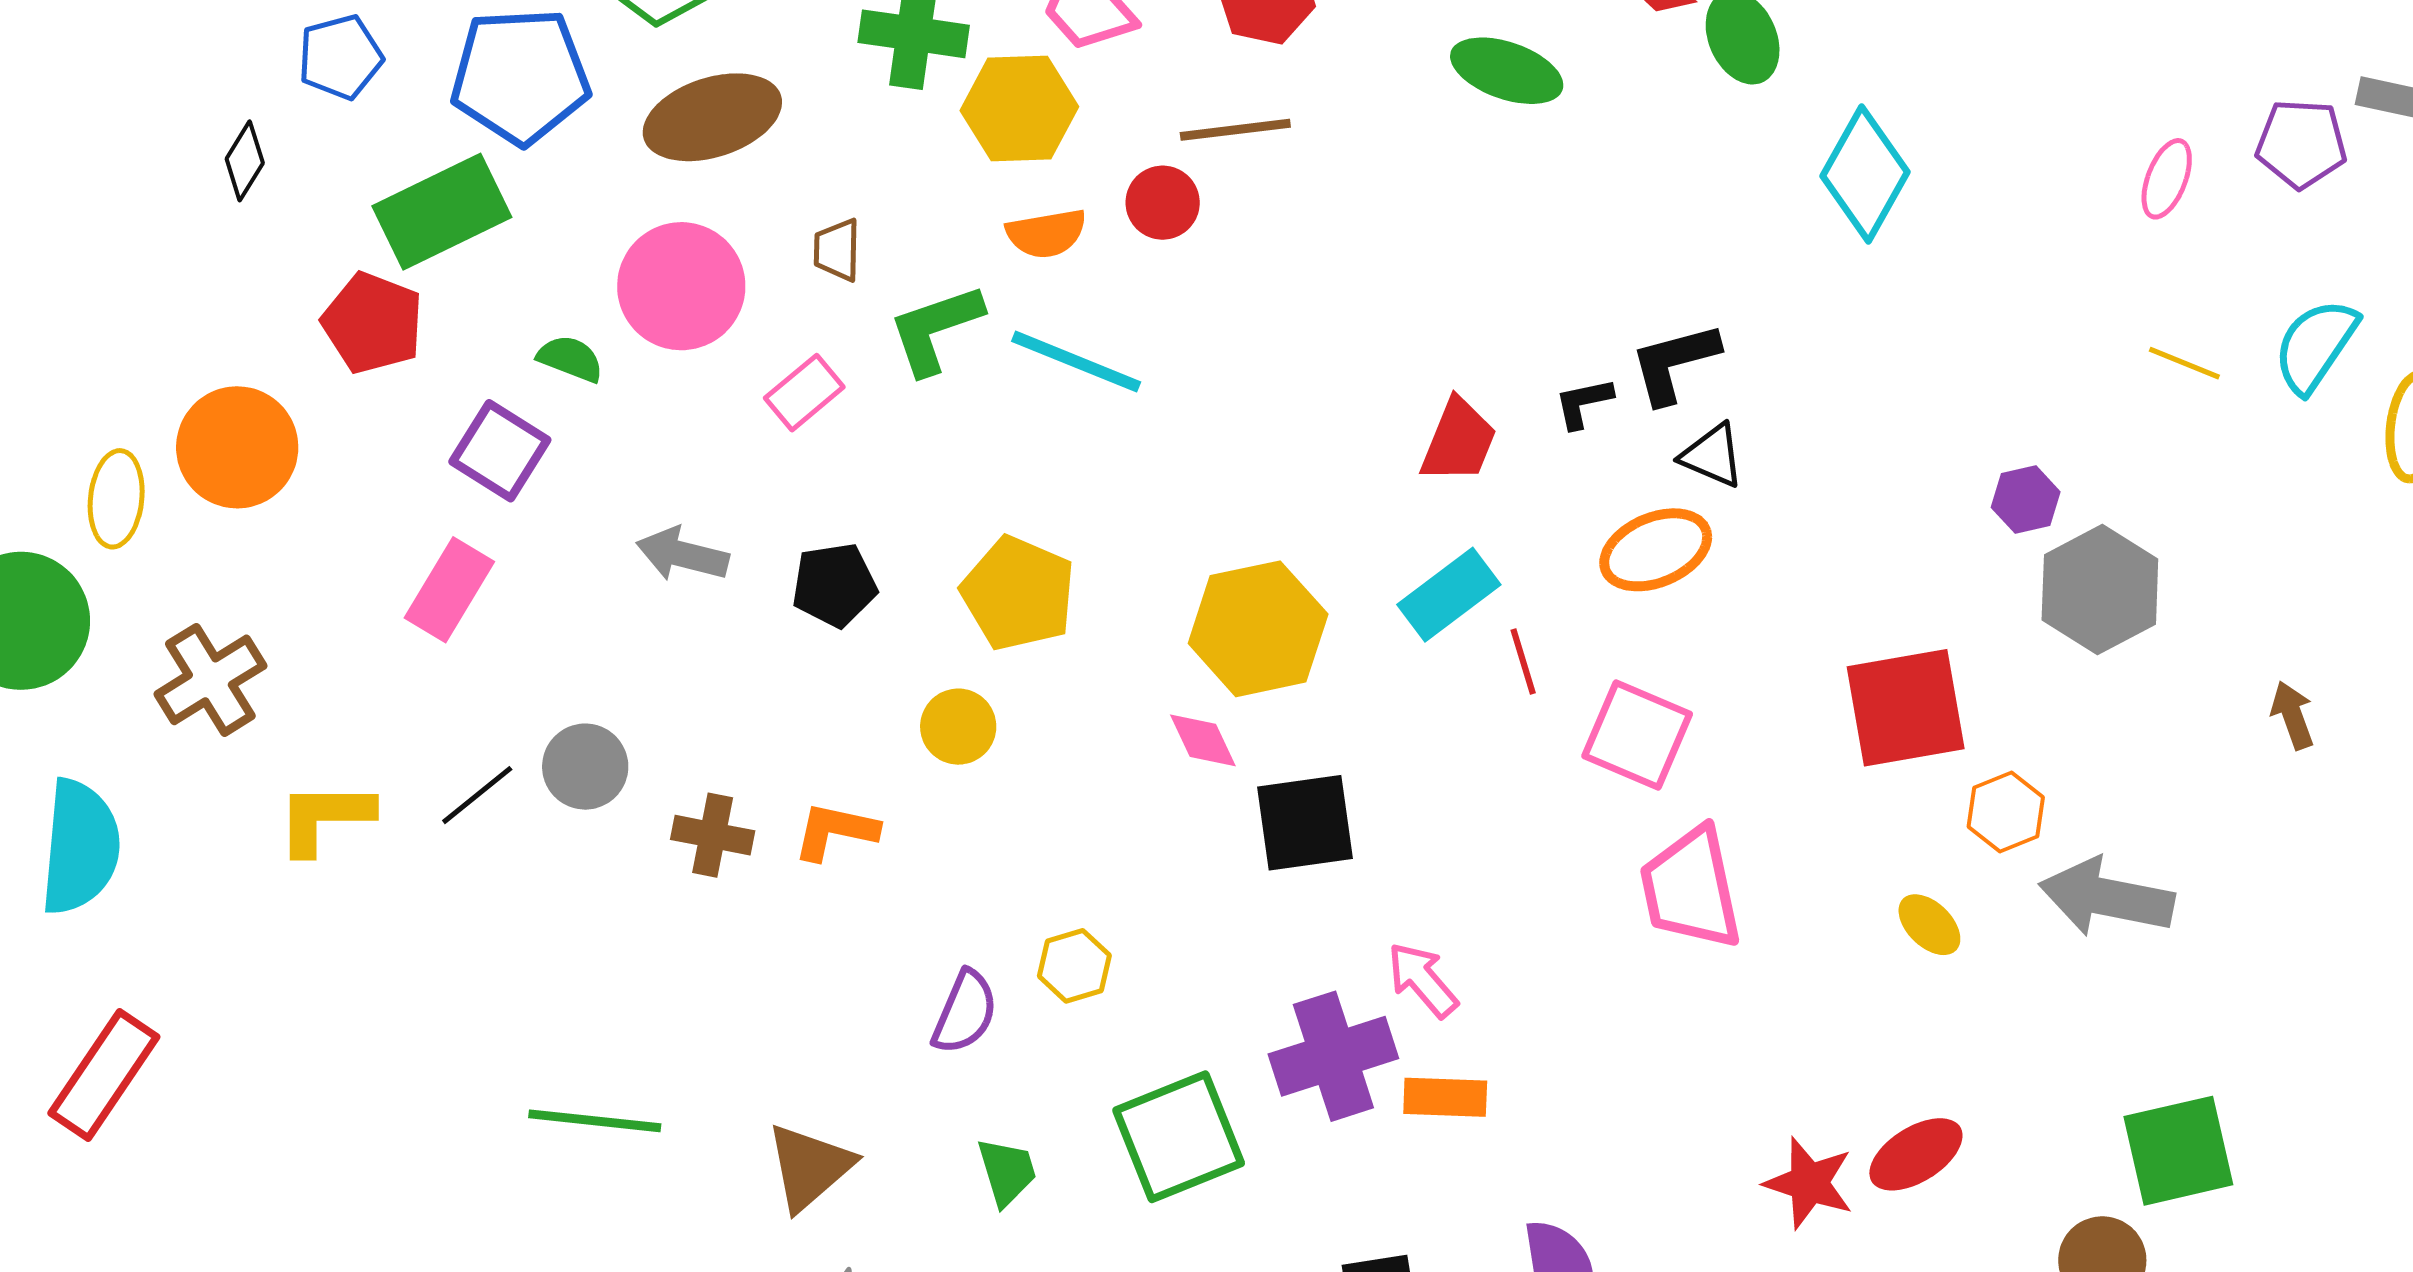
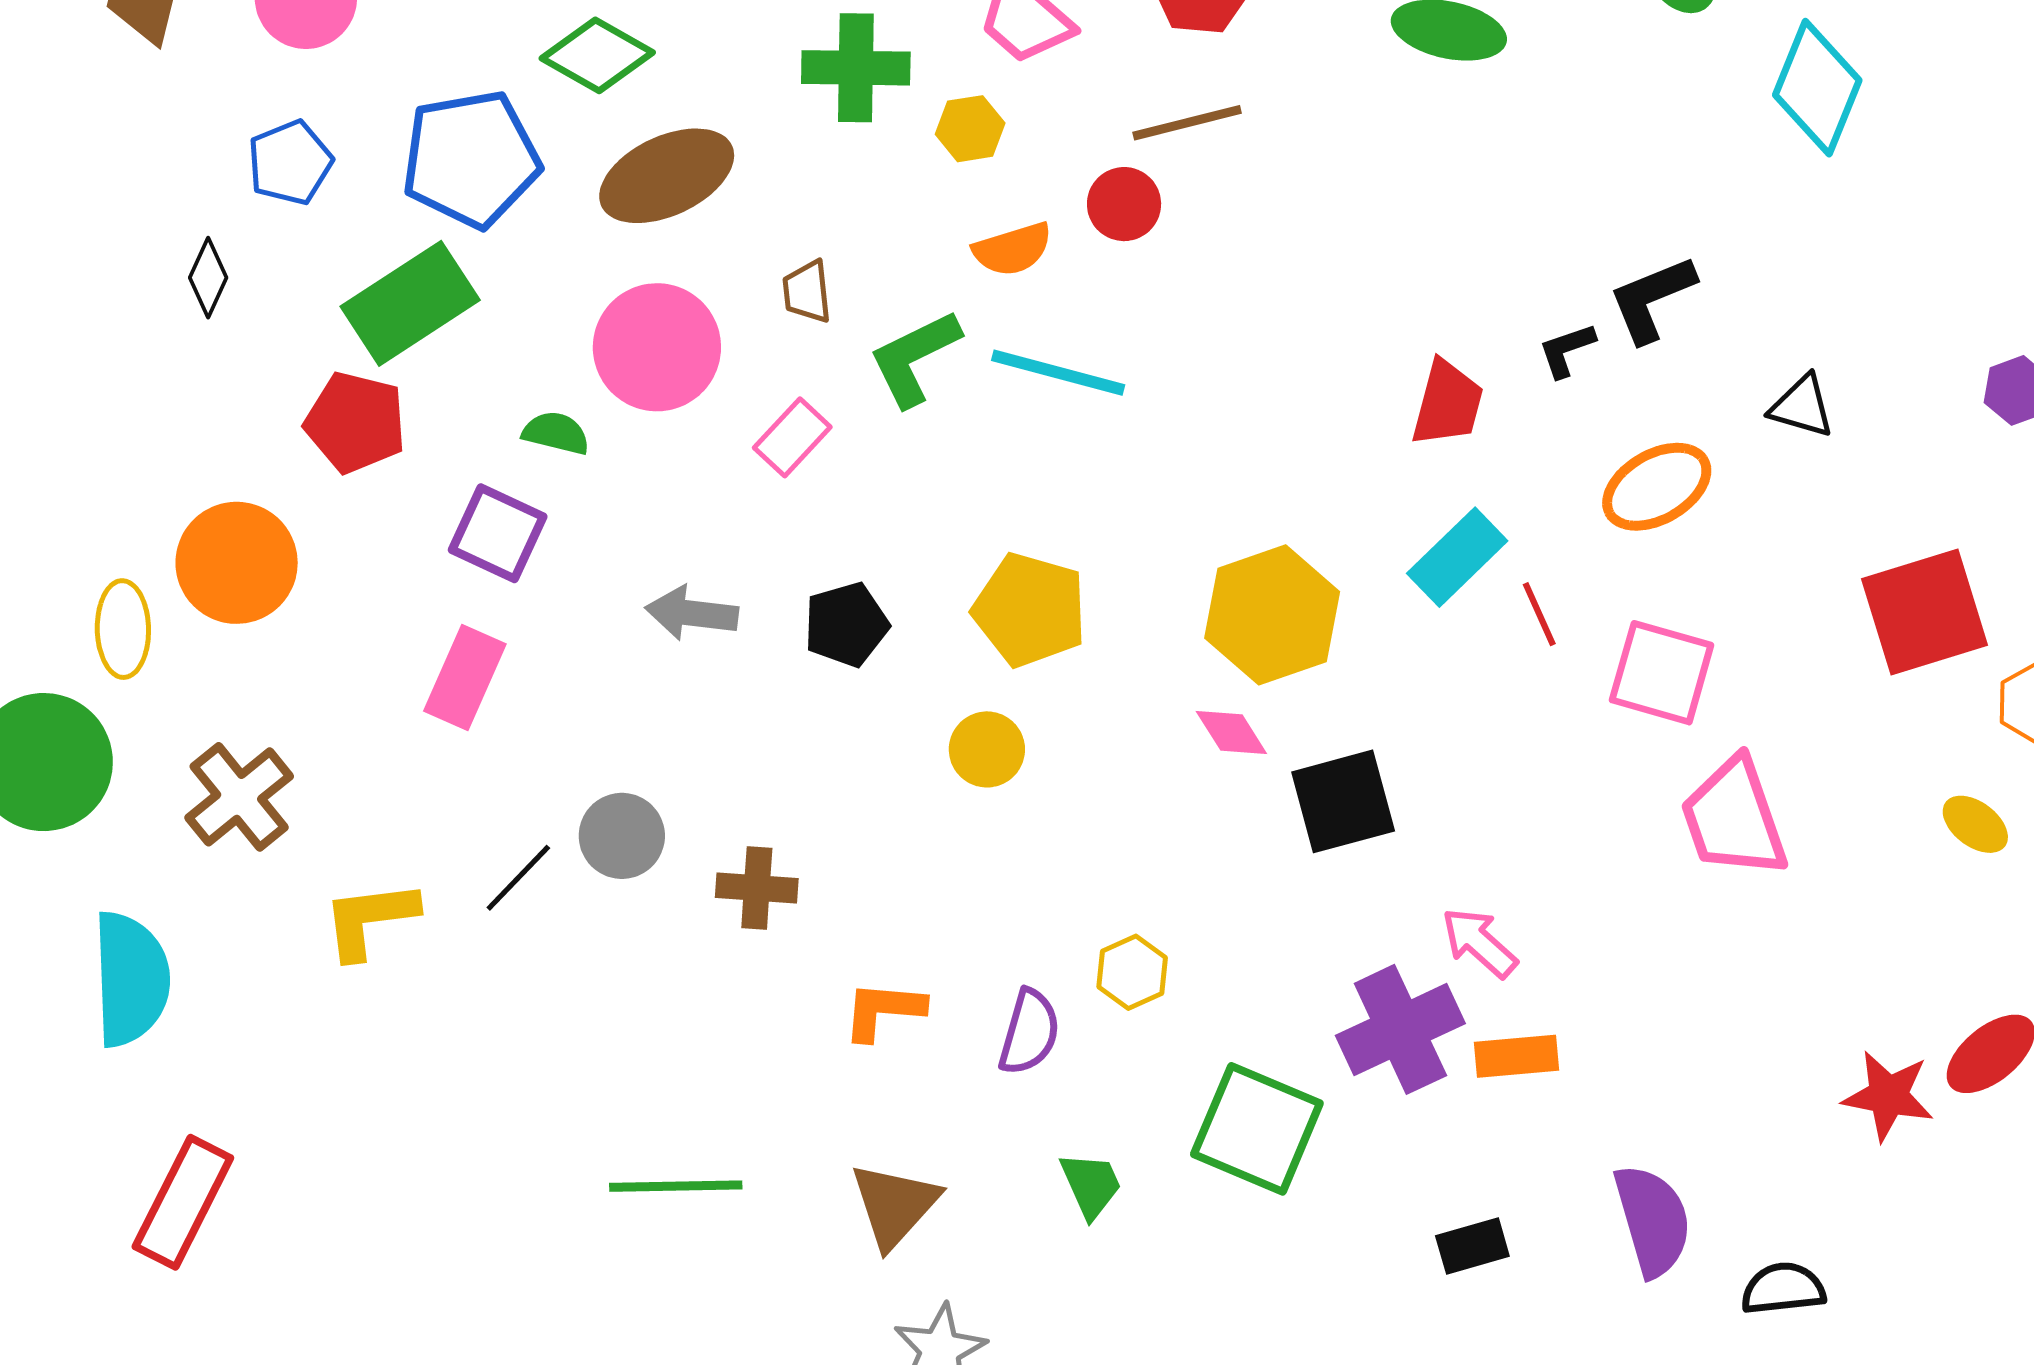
yellow hexagon: (1019, 109) -> (970, 129), size x0.6
black triangle: (1712, 456) -> (1802, 406), moved
orange L-shape: (835, 831) -> (883, 1010), moved
green square: (1179, 1137) -> (1257, 1129), turned -38

